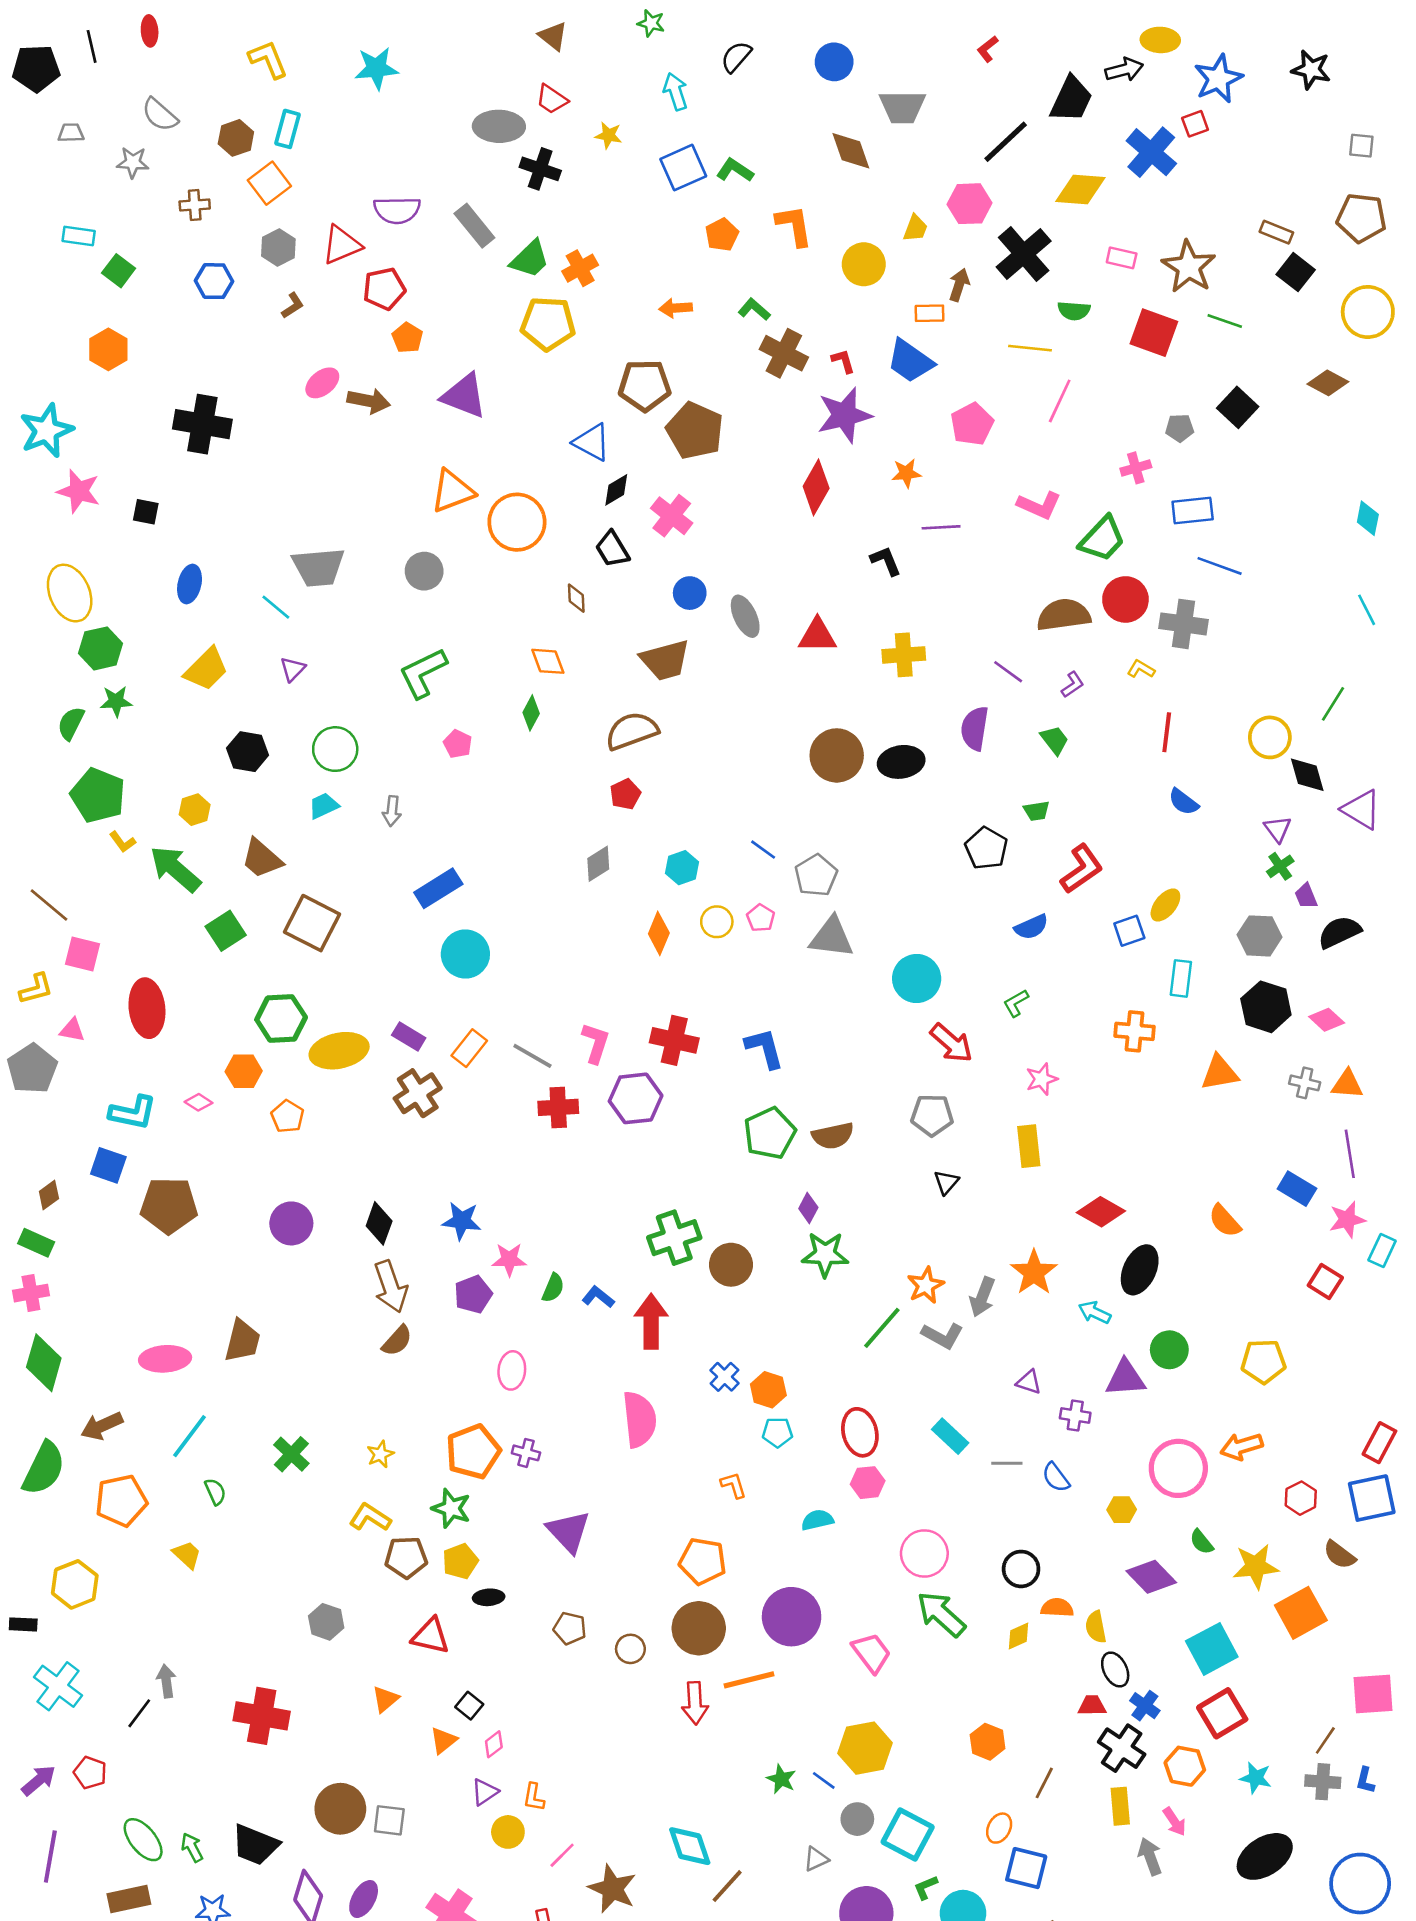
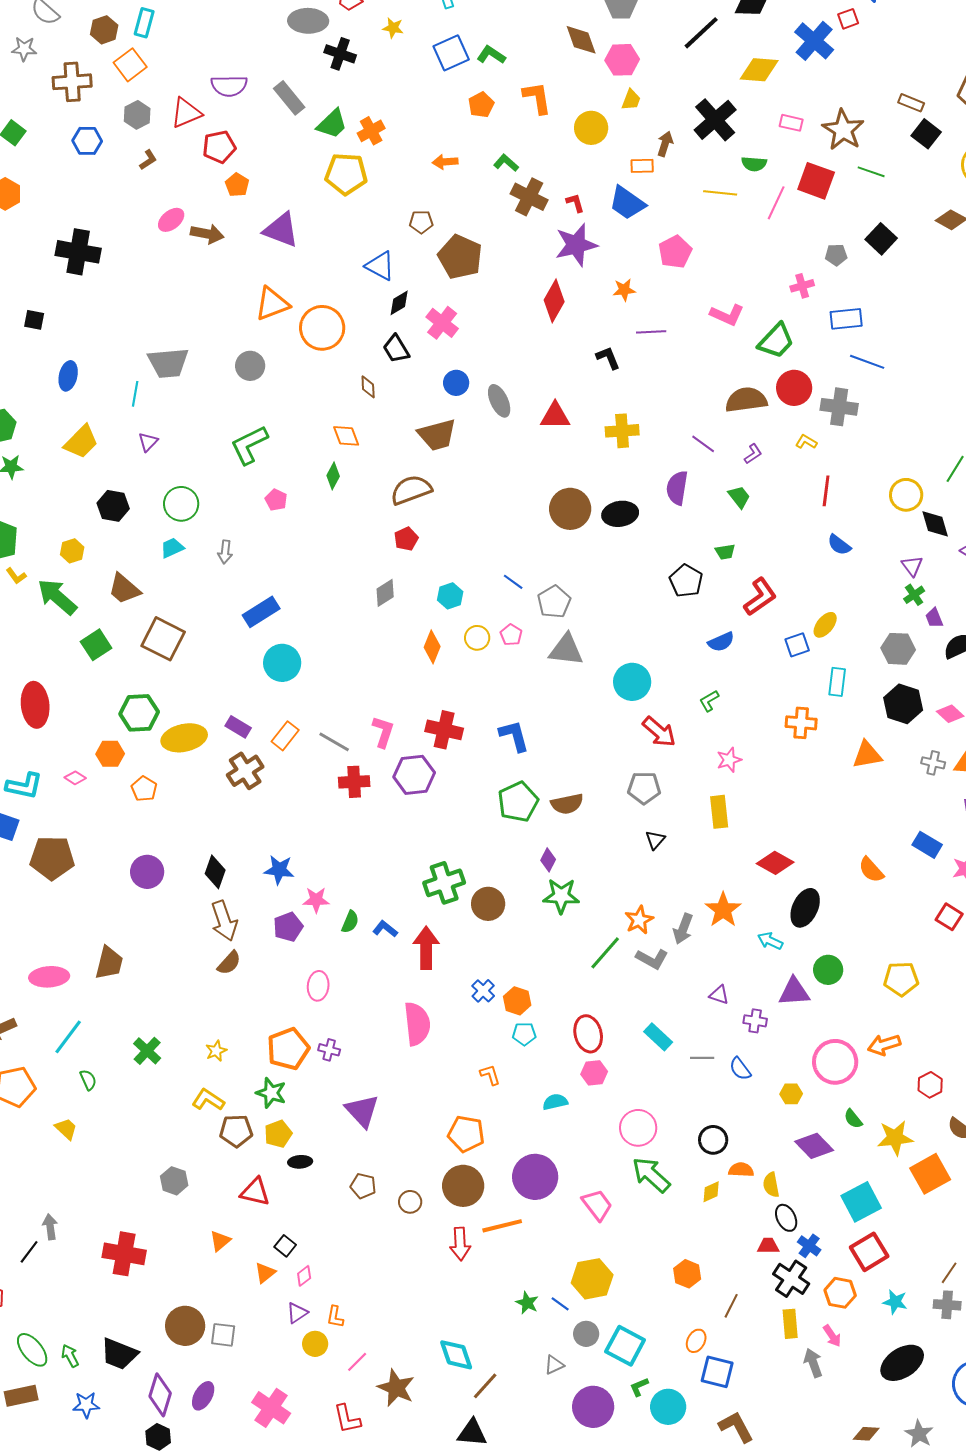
pink hexagon: (969, 204) -> (622, 60), moved
brown cross: (195, 205) -> (72, 82), size x1.6
brown pentagon: (645, 385) -> (421, 222), size x0.6
pink line: (1060, 401) -> (776, 203), moved
cyan line: (276, 607) -> (135, 394), turned 60

